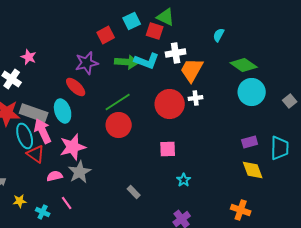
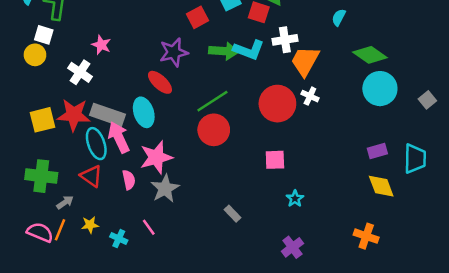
white cross: (196, 98) -> (310, 96), turned 32
red triangle: (36, 154) -> (91, 176), moved
pink semicircle: (55, 176) -> (129, 180), moved, turned 91

